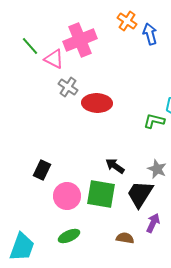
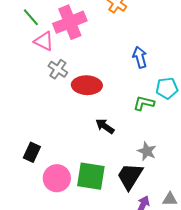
blue arrow: (150, 34) -> (140, 57), moved
green line: (30, 46) -> (31, 17), moved
black arrow: (115, 166) -> (105, 126), moved

